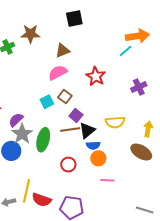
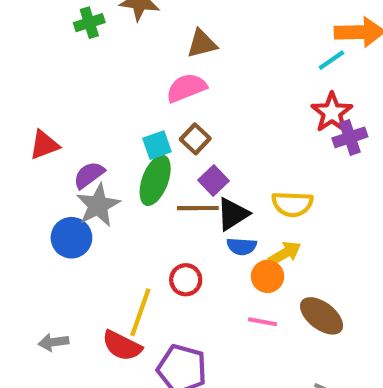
red star: (96, 76) -> (332, 112), moved
yellow arrow: (148, 129) -> (285, 253), moved, turned 42
green ellipse: (43, 140) -> (155, 180), moved
brown ellipse: (141, 152) -> (322, 316), moved
orange circle: (98, 158) -> (268, 276), moved
yellow line: (27, 191) -> (140, 312), moved

